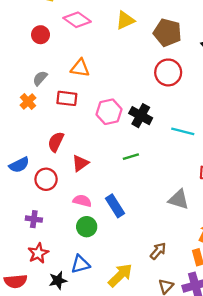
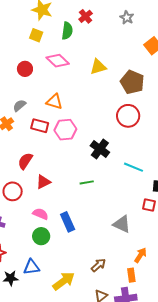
pink hexagon: (109, 112) -> (65, 130), moved

